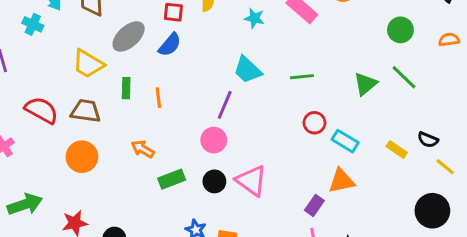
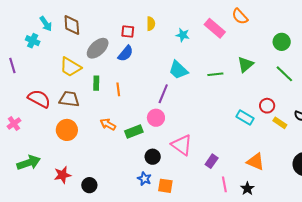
green triangle: (365, 84) -> (245, 65), moved
red circle: (314, 123) -> (267, 106), moved
green rectangle: (172, 179) -> (134, 132), moved
black circle: (214, 181) -> (153, 157), moved
orange triangle: (341, 181) -> (256, 162), moved, turned 36
purple rectangle: (314, 205) -> (212, 161), moved

